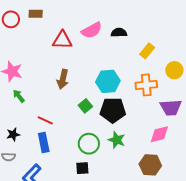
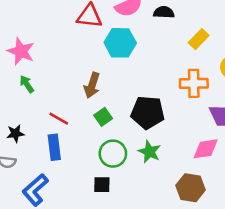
brown arrow: (63, 79) -> (92, 85), moved
cyan hexagon: (108, 81) -> (120, 43), moved
green square: (85, 106) -> (103, 117), moved

